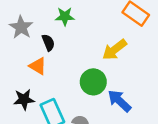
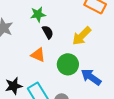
black semicircle: (48, 43) -> (48, 32), moved
orange triangle: (38, 66) -> (38, 55), moved

